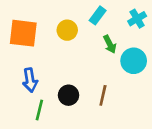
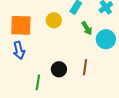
blue arrow: (30, 80) -> (19, 50), moved

